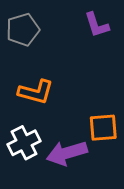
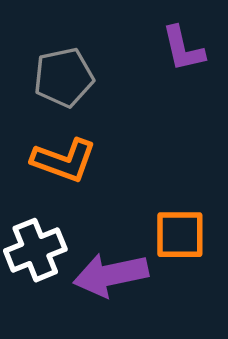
gray pentagon: (23, 30) -> (64, 77), moved

